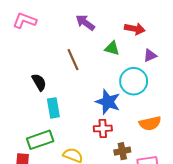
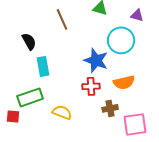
purple triangle: (150, 56) -> (137, 15), turned 40
orange semicircle: (150, 123) -> (124, 82), moved

